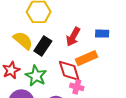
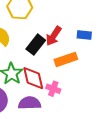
black rectangle: (43, 46) -> (36, 45), moved
red diamond: (69, 71) -> (33, 78), moved

